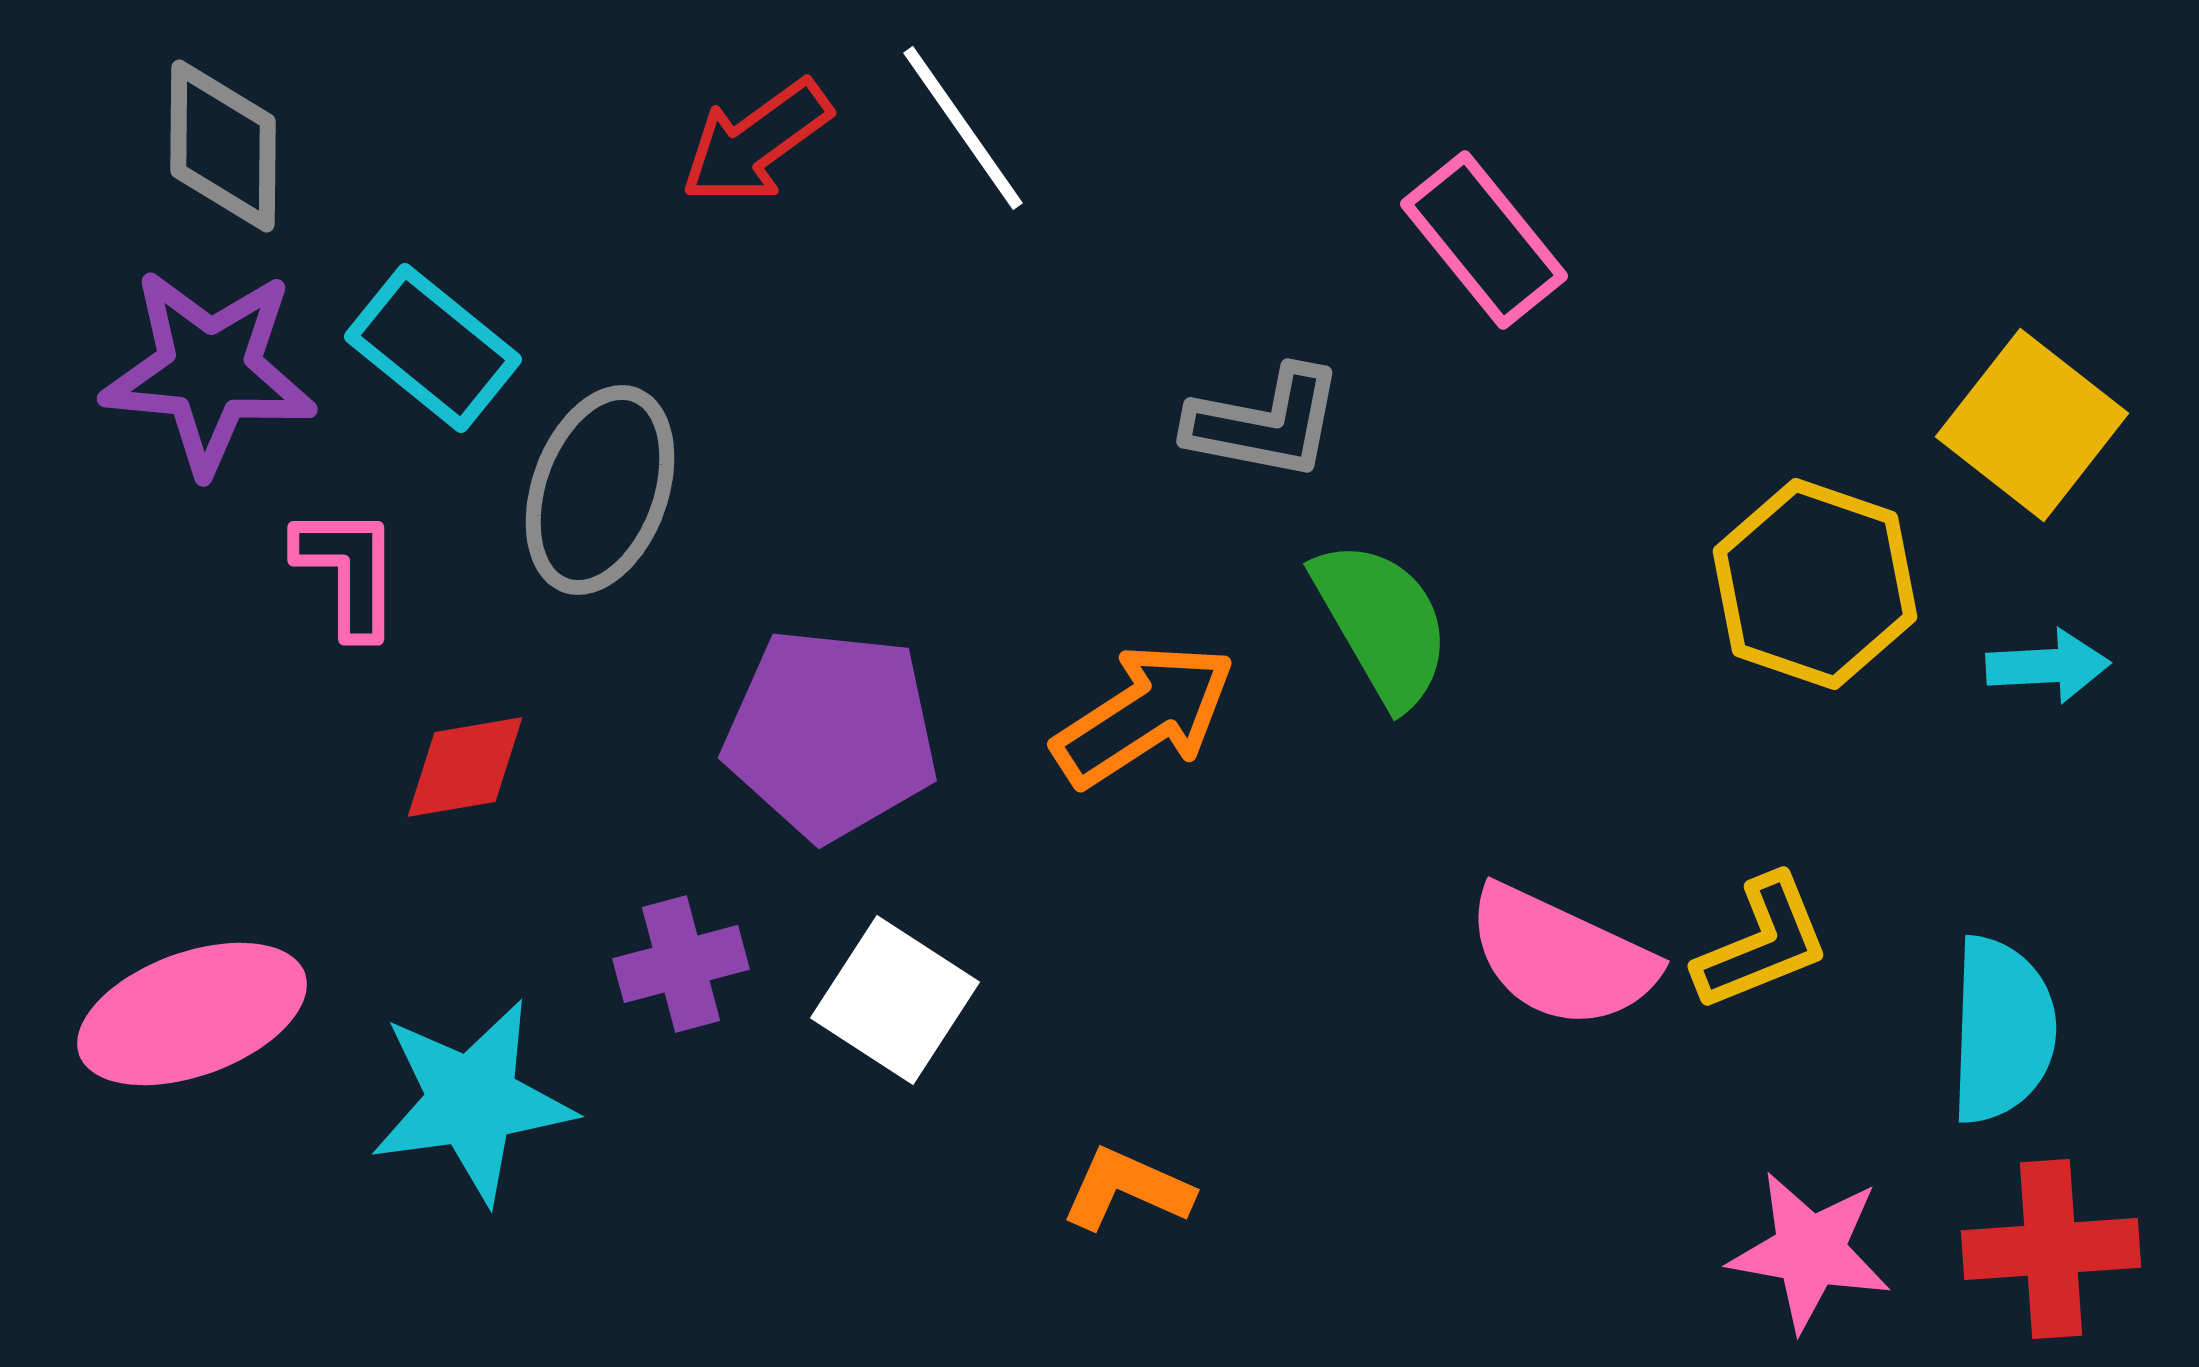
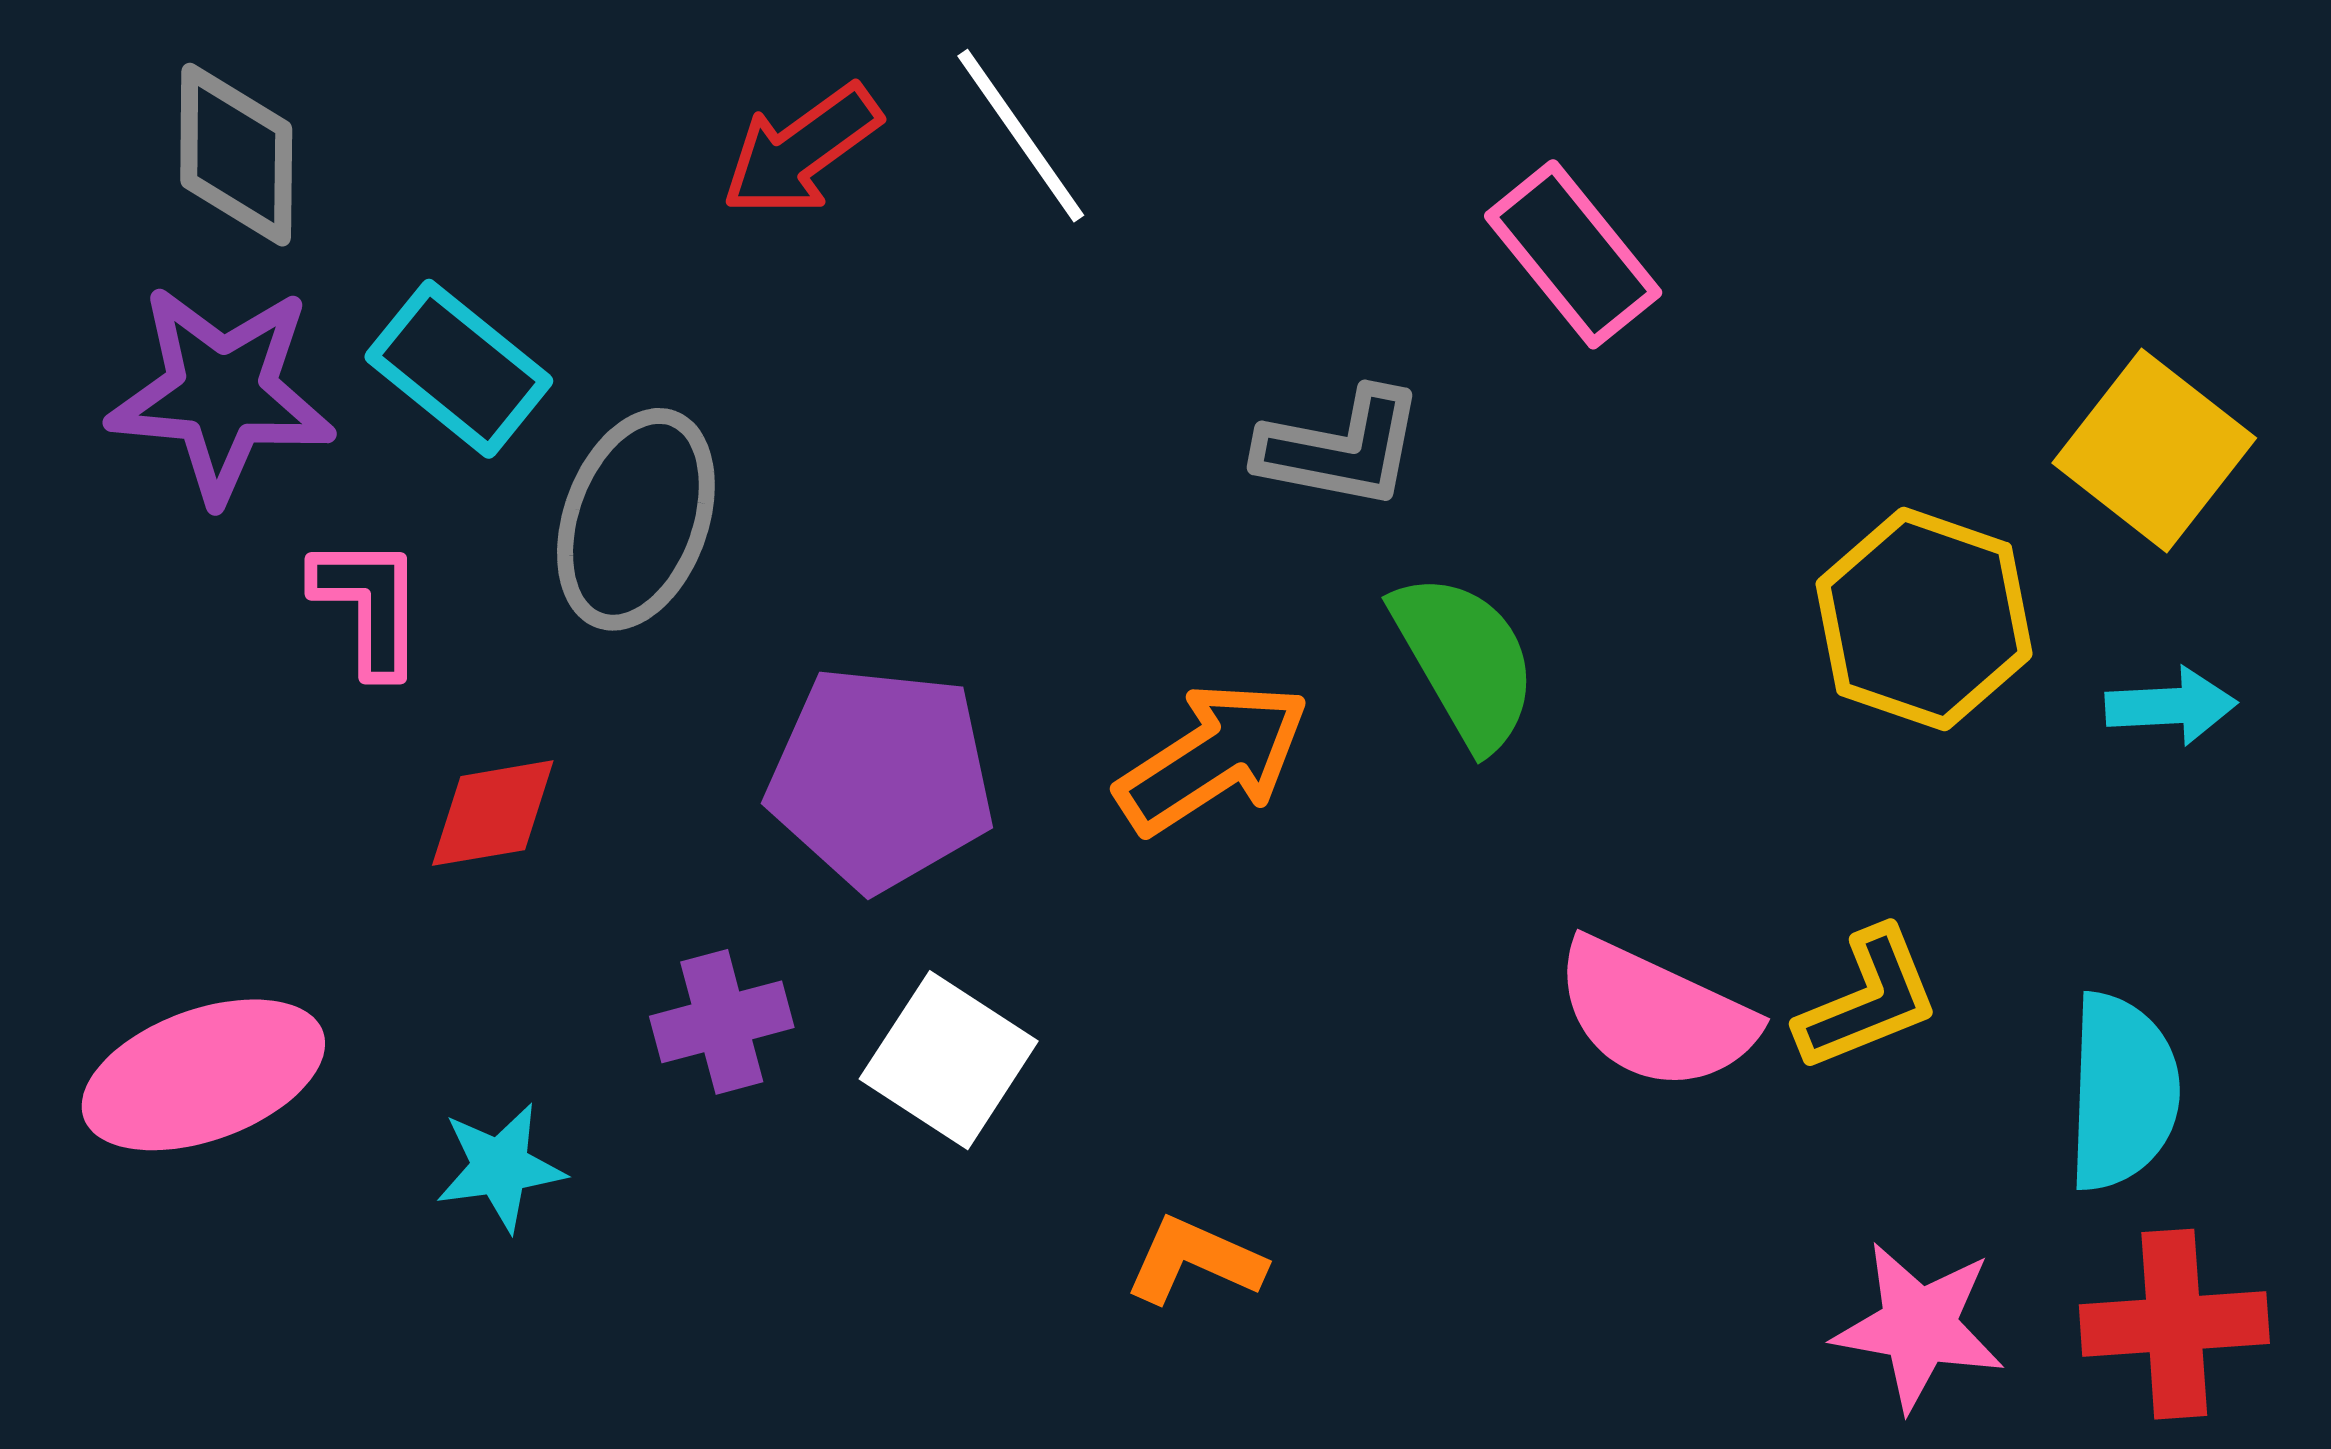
cyan star: (472, 1101) -> (500, 1167), size x0.6

